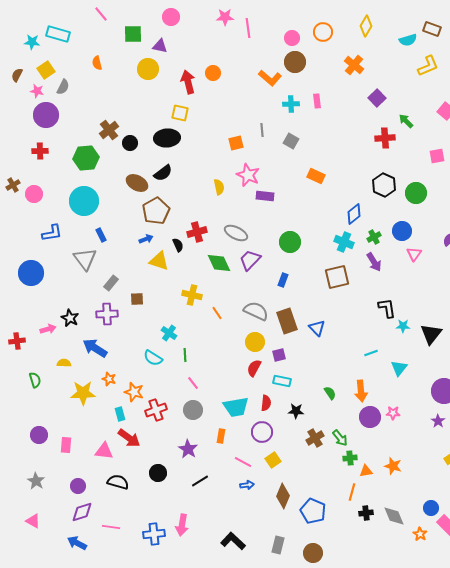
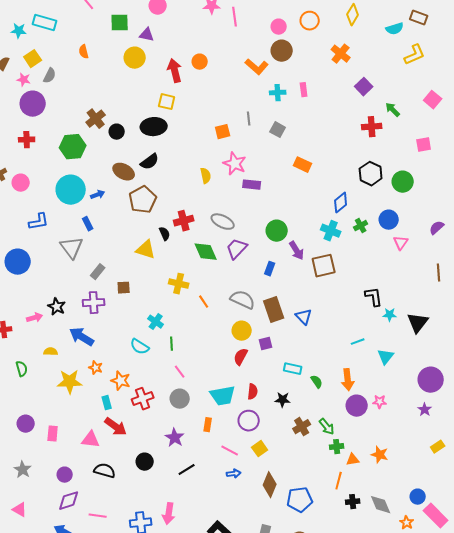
blue arrow: (146, 239) -> (98, 195), moved
purple arrow: (374, 262) -> (297, 251), moved
cyan rectangle: (282, 381) -> (293, 369), moved
blue pentagon: (313, 511) -> (300, 500), turned -30

